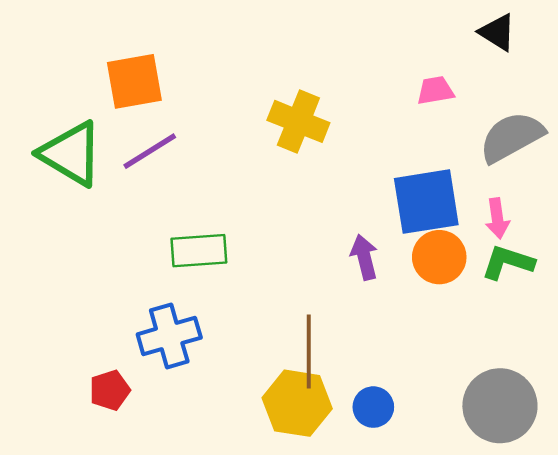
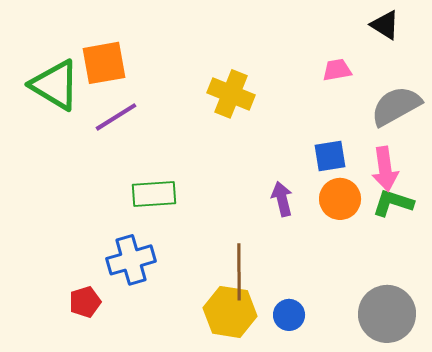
green triangle: (71, 154) -> (55, 85), moved
blue square: (426, 202) -> (330, 156), size x0.6
pink arrow: (497, 218) -> (385, 169), size x1.4

